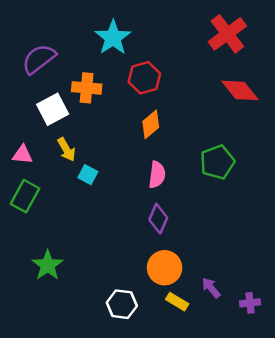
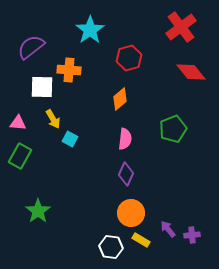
red hexagon: (144, 78) -> (129, 58), moved
white square: (53, 109) -> (42, 87), turned 30
purple cross: (250, 303) -> (192, 235), moved
white hexagon: (122, 304) -> (111, 247), moved

